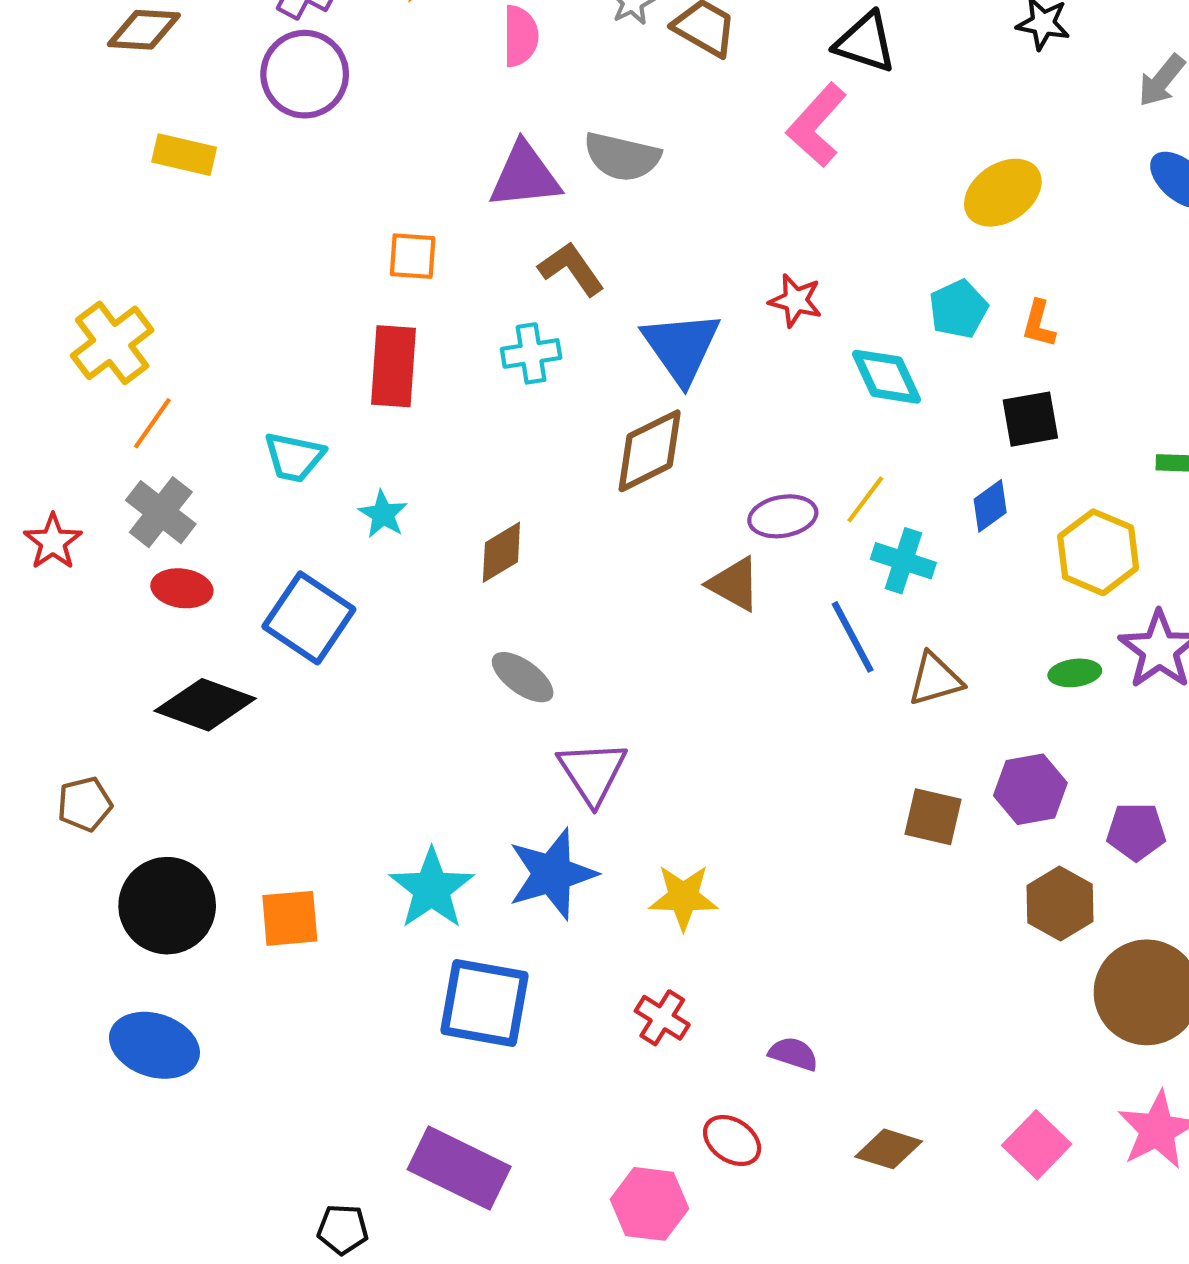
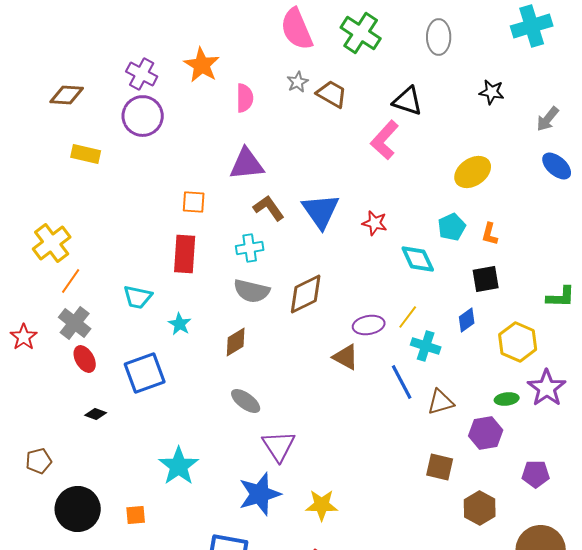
gray semicircle: (622, 157) -> (252, 291), moved
blue triangle: (681, 347) -> (321, 211), moved
red ellipse: (182, 588) -> (85, 359), turned 52
blue square: (309, 618) -> (145, 373), turned 36
black diamond: (205, 705) -> (96, 414), size x0.5
purple hexagon: (1030, 789) -> (486, 433), moved
cyan star: (432, 889) -> (179, 466), moved
brown hexagon: (1060, 904) -> (480, 508), moved
orange square: (290, 918) -> (136, 515), size x0.7

